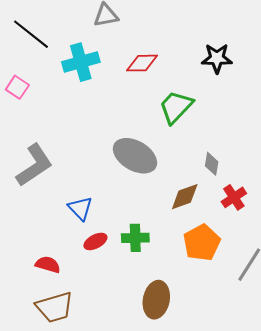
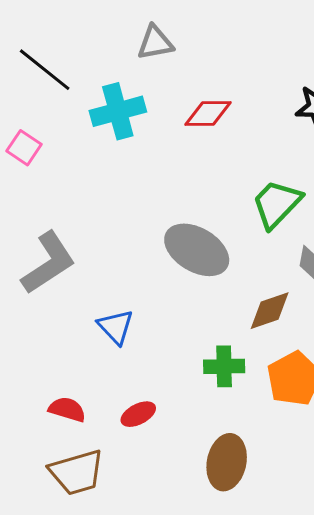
green trapezoid: (176, 107) -> (277, 204), moved
green cross: (135, 238) -> (224, 366), moved
red ellipse: (95, 241) -> (138, 414), moved

